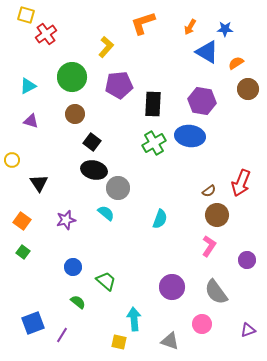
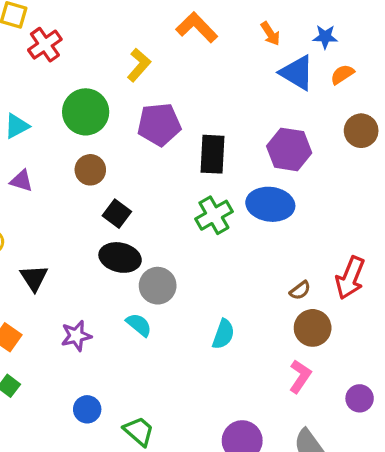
orange L-shape: (143, 23) -> (197, 27), turned 64
orange arrow: (190, 27) -> (270, 34), turned -63
orange semicircle: (236, 63) -> (342, 74), moved

